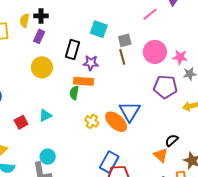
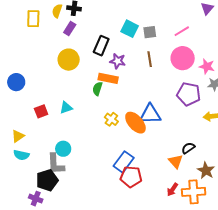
pink line: (150, 14) -> (182, 31), moved
gray square: (125, 40) -> (150, 32), moved
blue triangle: (130, 111) -> (150, 114), turned 50

